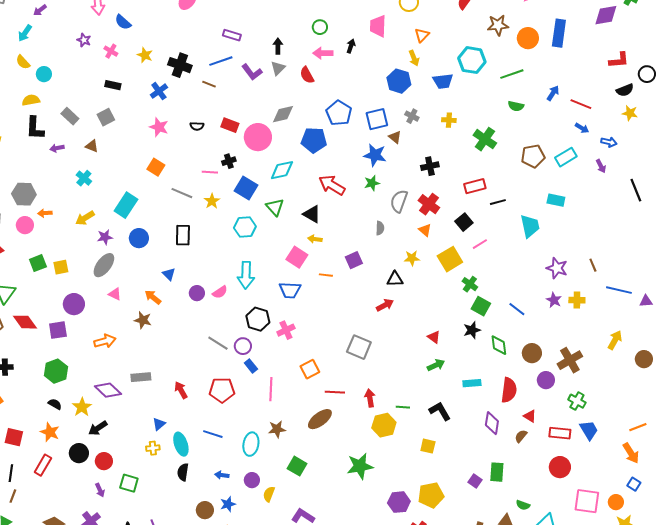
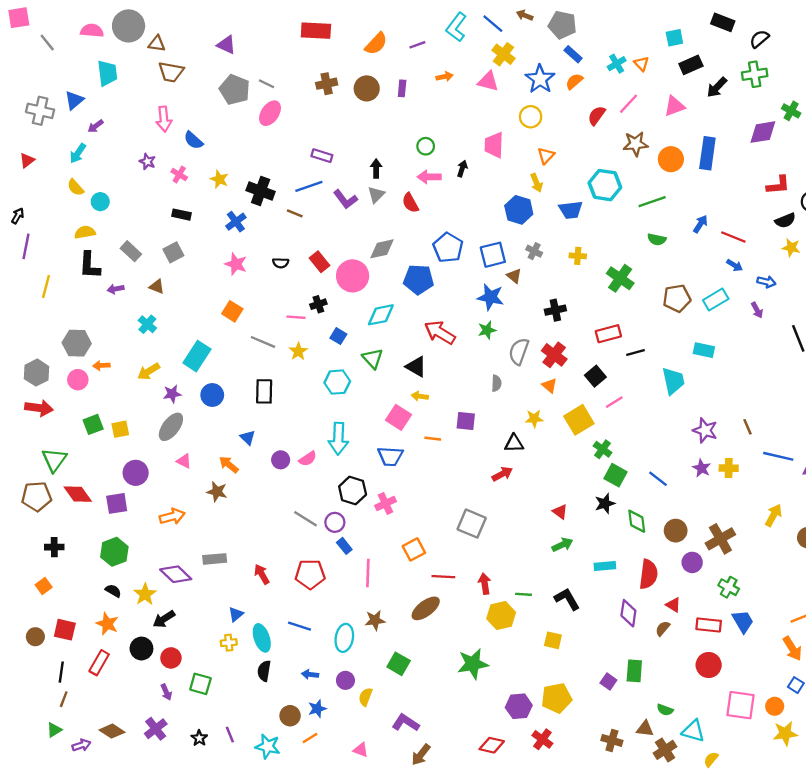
red rectangle: (230, 125) -> (320, 262), turned 30
blue square: (246, 188) -> (338, 336), size x0.6
purple square: (354, 260) -> (466, 421), turned 30

